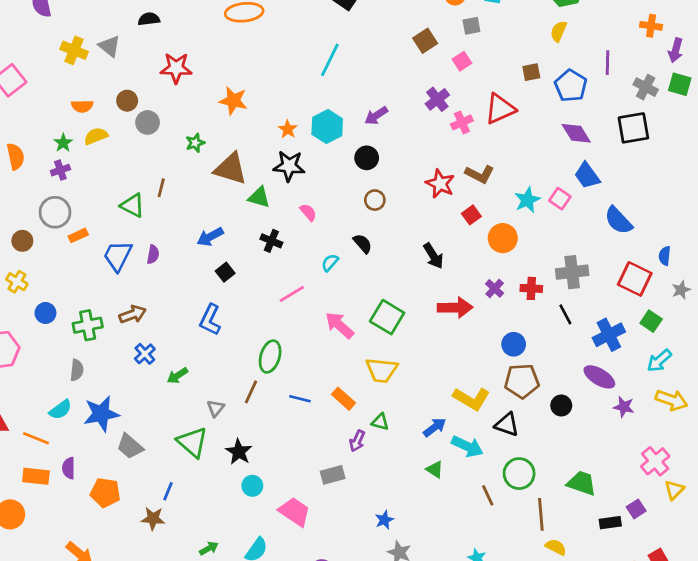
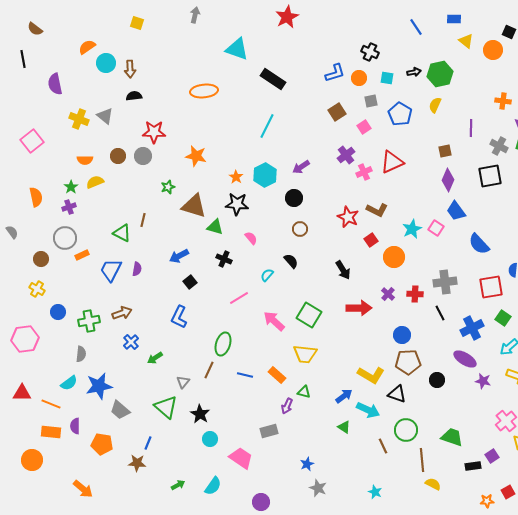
brown square: (531, 72) -> (445, 151), moved
blue pentagon: (571, 86) -> (400, 114), moved
gray circle: (148, 122) -> (143, 156), moved
purple diamond: (576, 133) -> (448, 180), turned 55
red square: (635, 279) -> (491, 287), turned -35

